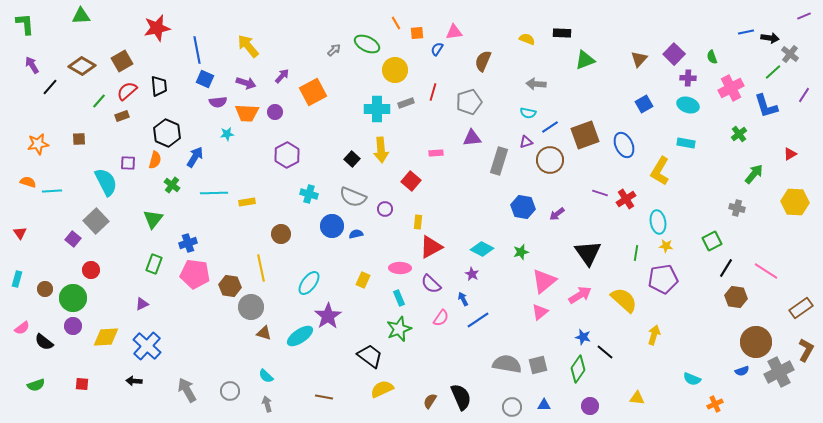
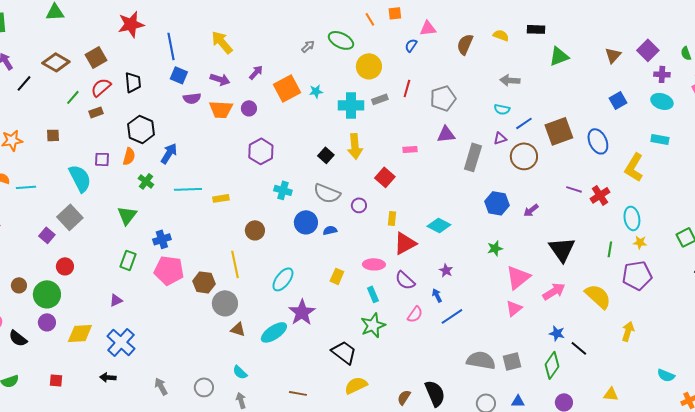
orange square: (417, 33) -> (395, 13), moved
brown semicircle: (483, 61) -> (465, 44), moved
cyan star: (227, 134) -> (316, 91), moved
cyan diamond: (482, 249) -> (439, 225), moved
gray arrow: (187, 390) -> (161, 386), size x0.7

